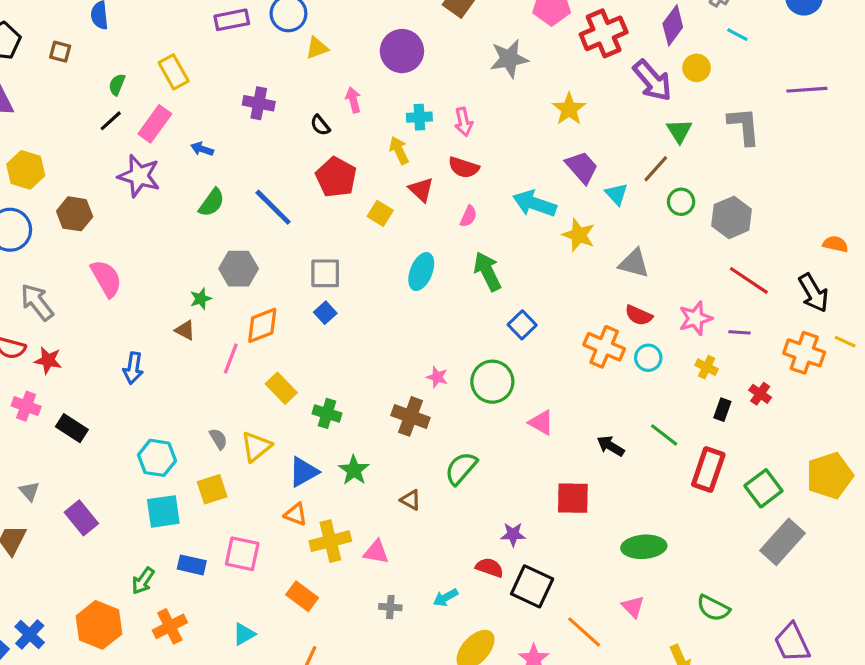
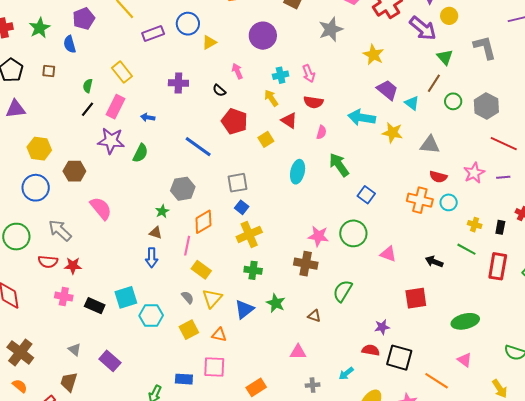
green semicircle: (212, 203) -> (140, 153), moved
yellow square: (380, 213) -> (266, 139), turned 35
yellow cross: (707, 367) -> (475, 225), moved
blue arrow: (133, 368) -> (152, 258), moved
pink star: (437, 377) -> (318, 236), size x1.5
yellow rectangle: (281, 388) -> (201, 270), moved
cyan square: (163, 511) -> (126, 297), moved
orange triangle: (296, 514) -> (219, 335), moved
yellow cross: (330, 541) -> (249, 234), moved
orange rectangle: (302, 596) -> (256, 387), turned -60

